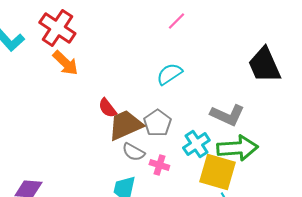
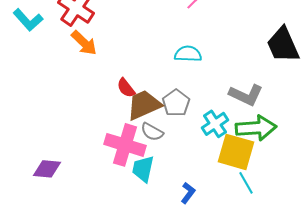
cyan semicircle: (169, 74) -> (188, 54), turned 36
pink cross: (159, 165) -> (125, 145), moved, size x2.0

